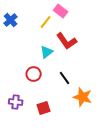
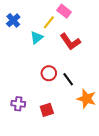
cyan triangle: (47, 52) -> (37, 38), moved
red circle: (34, 74) -> (49, 73), moved

